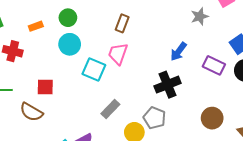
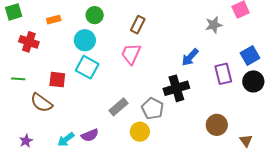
green circle: (68, 18) -> (95, 15), moved
purple rectangle: (214, 65) -> (223, 74), turned 45
cyan square: (94, 70) -> (87, 67), moved
gray pentagon: (154, 118) -> (153, 109), moved

